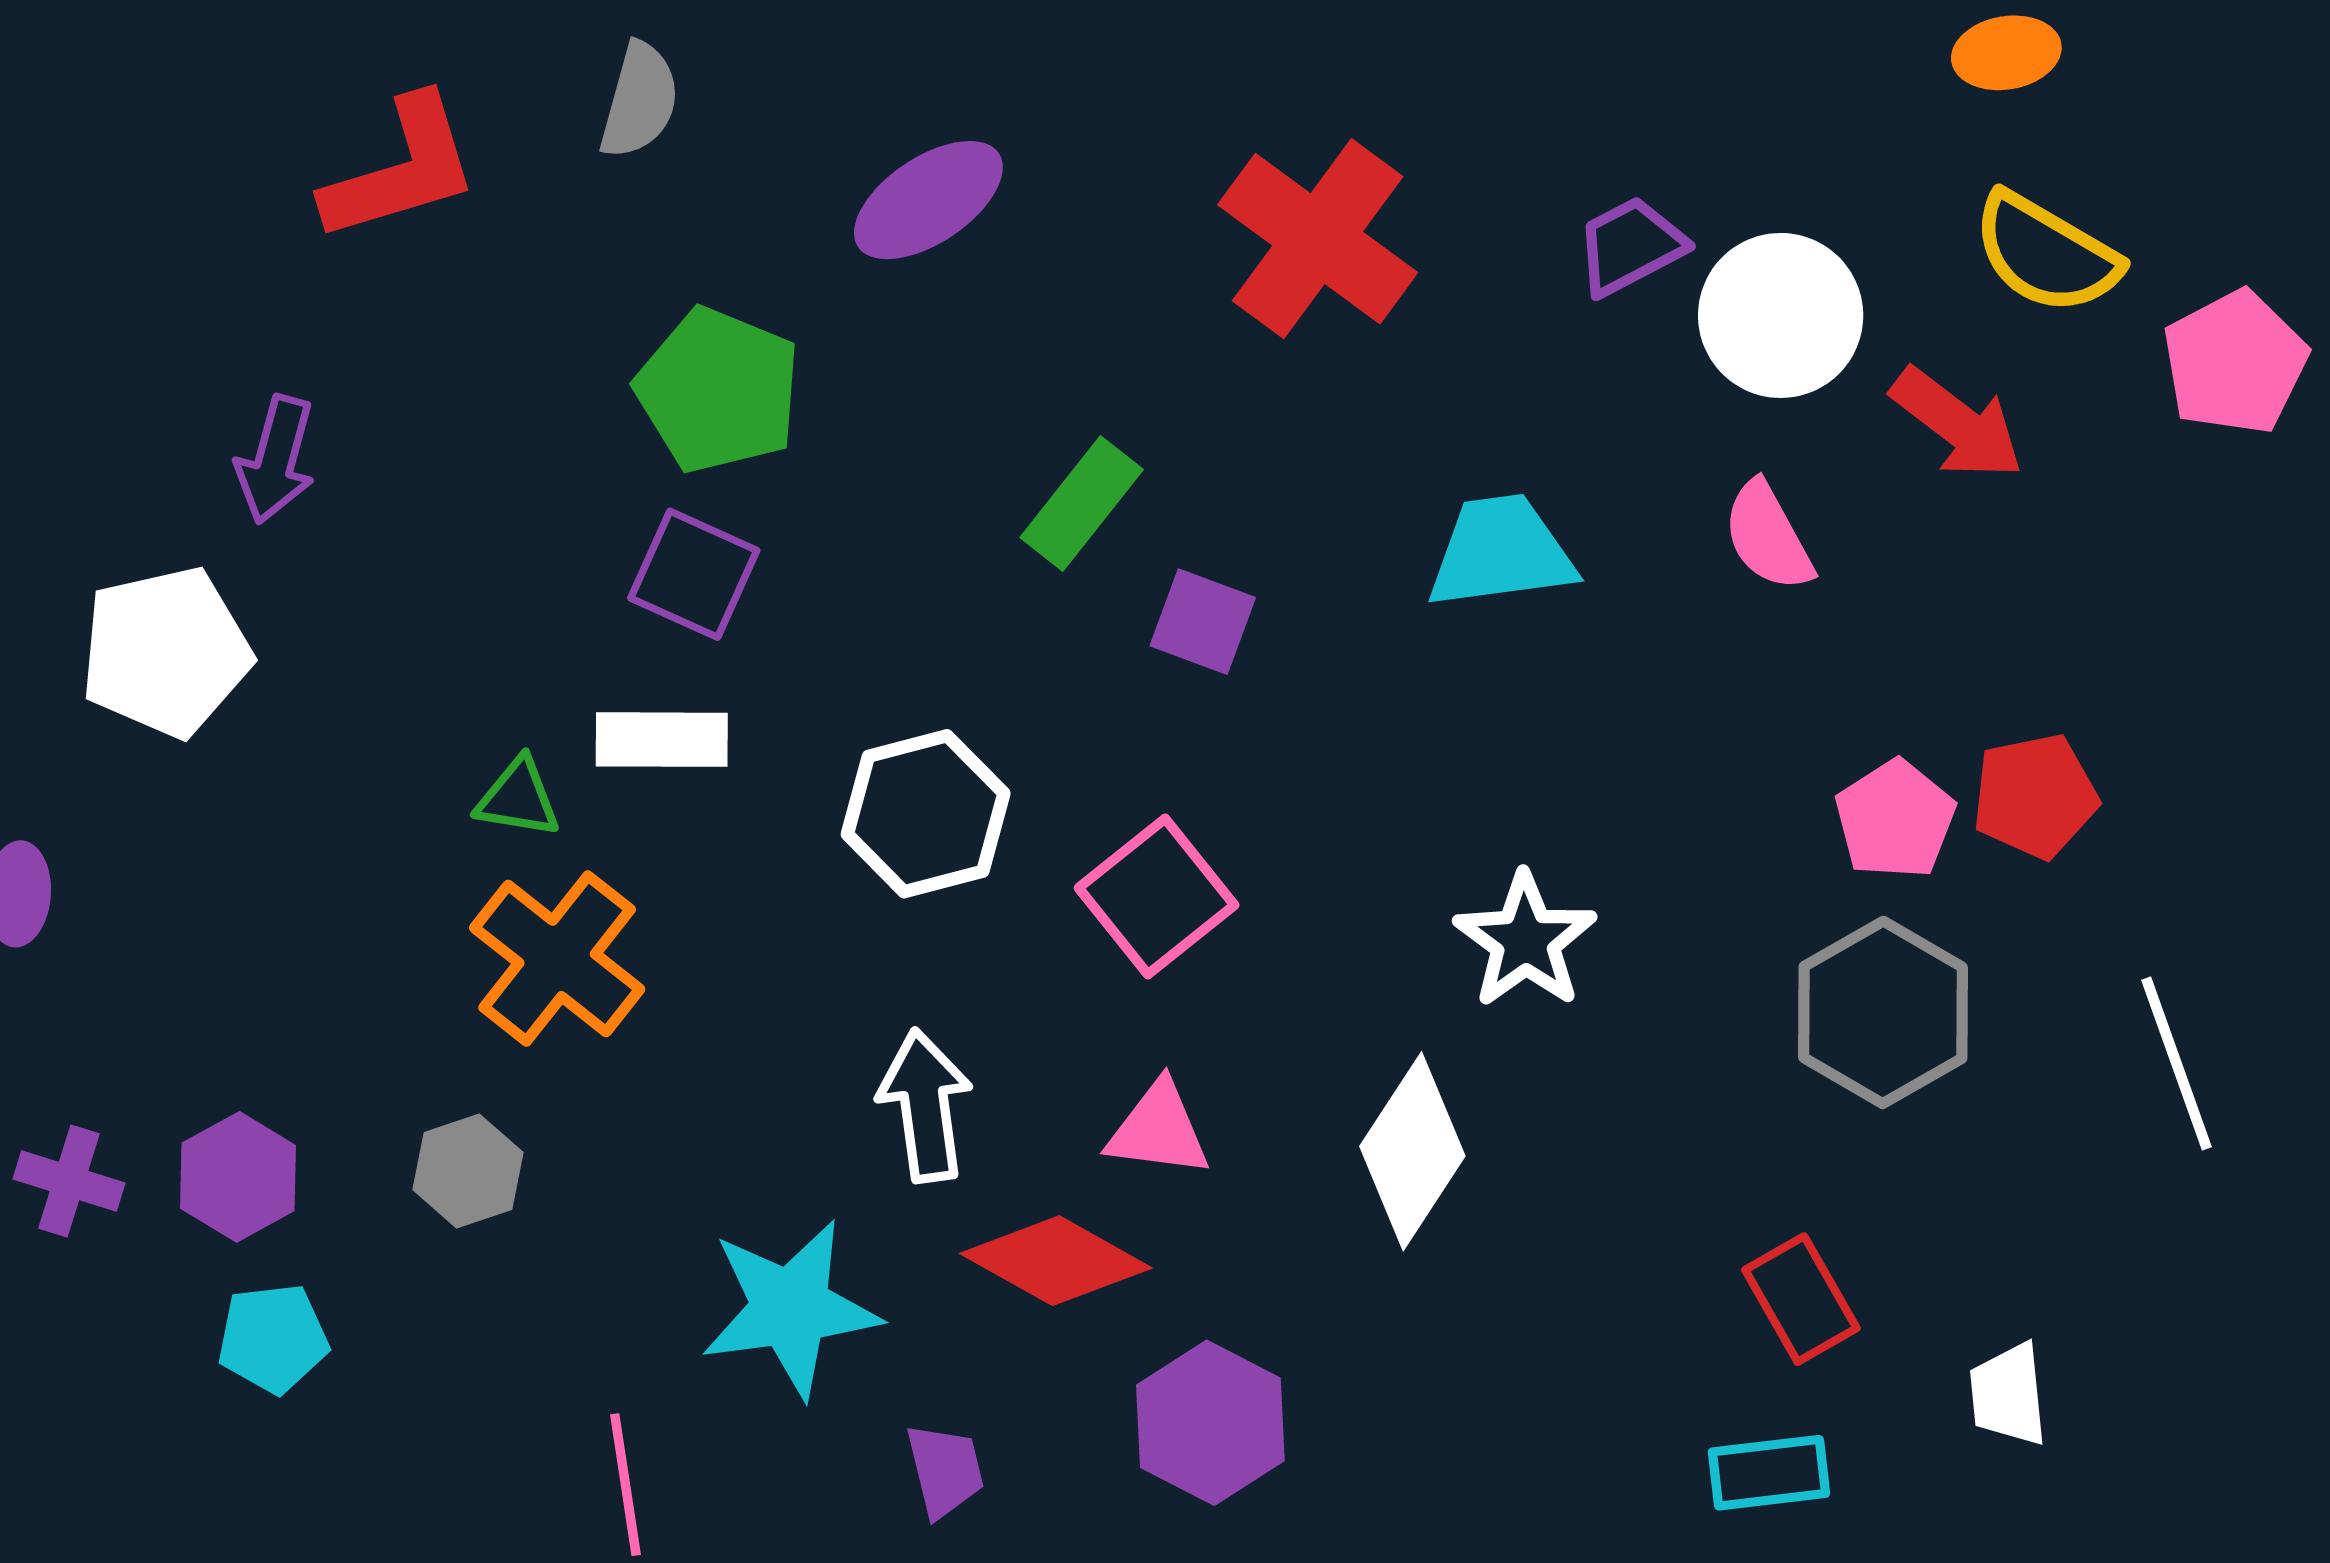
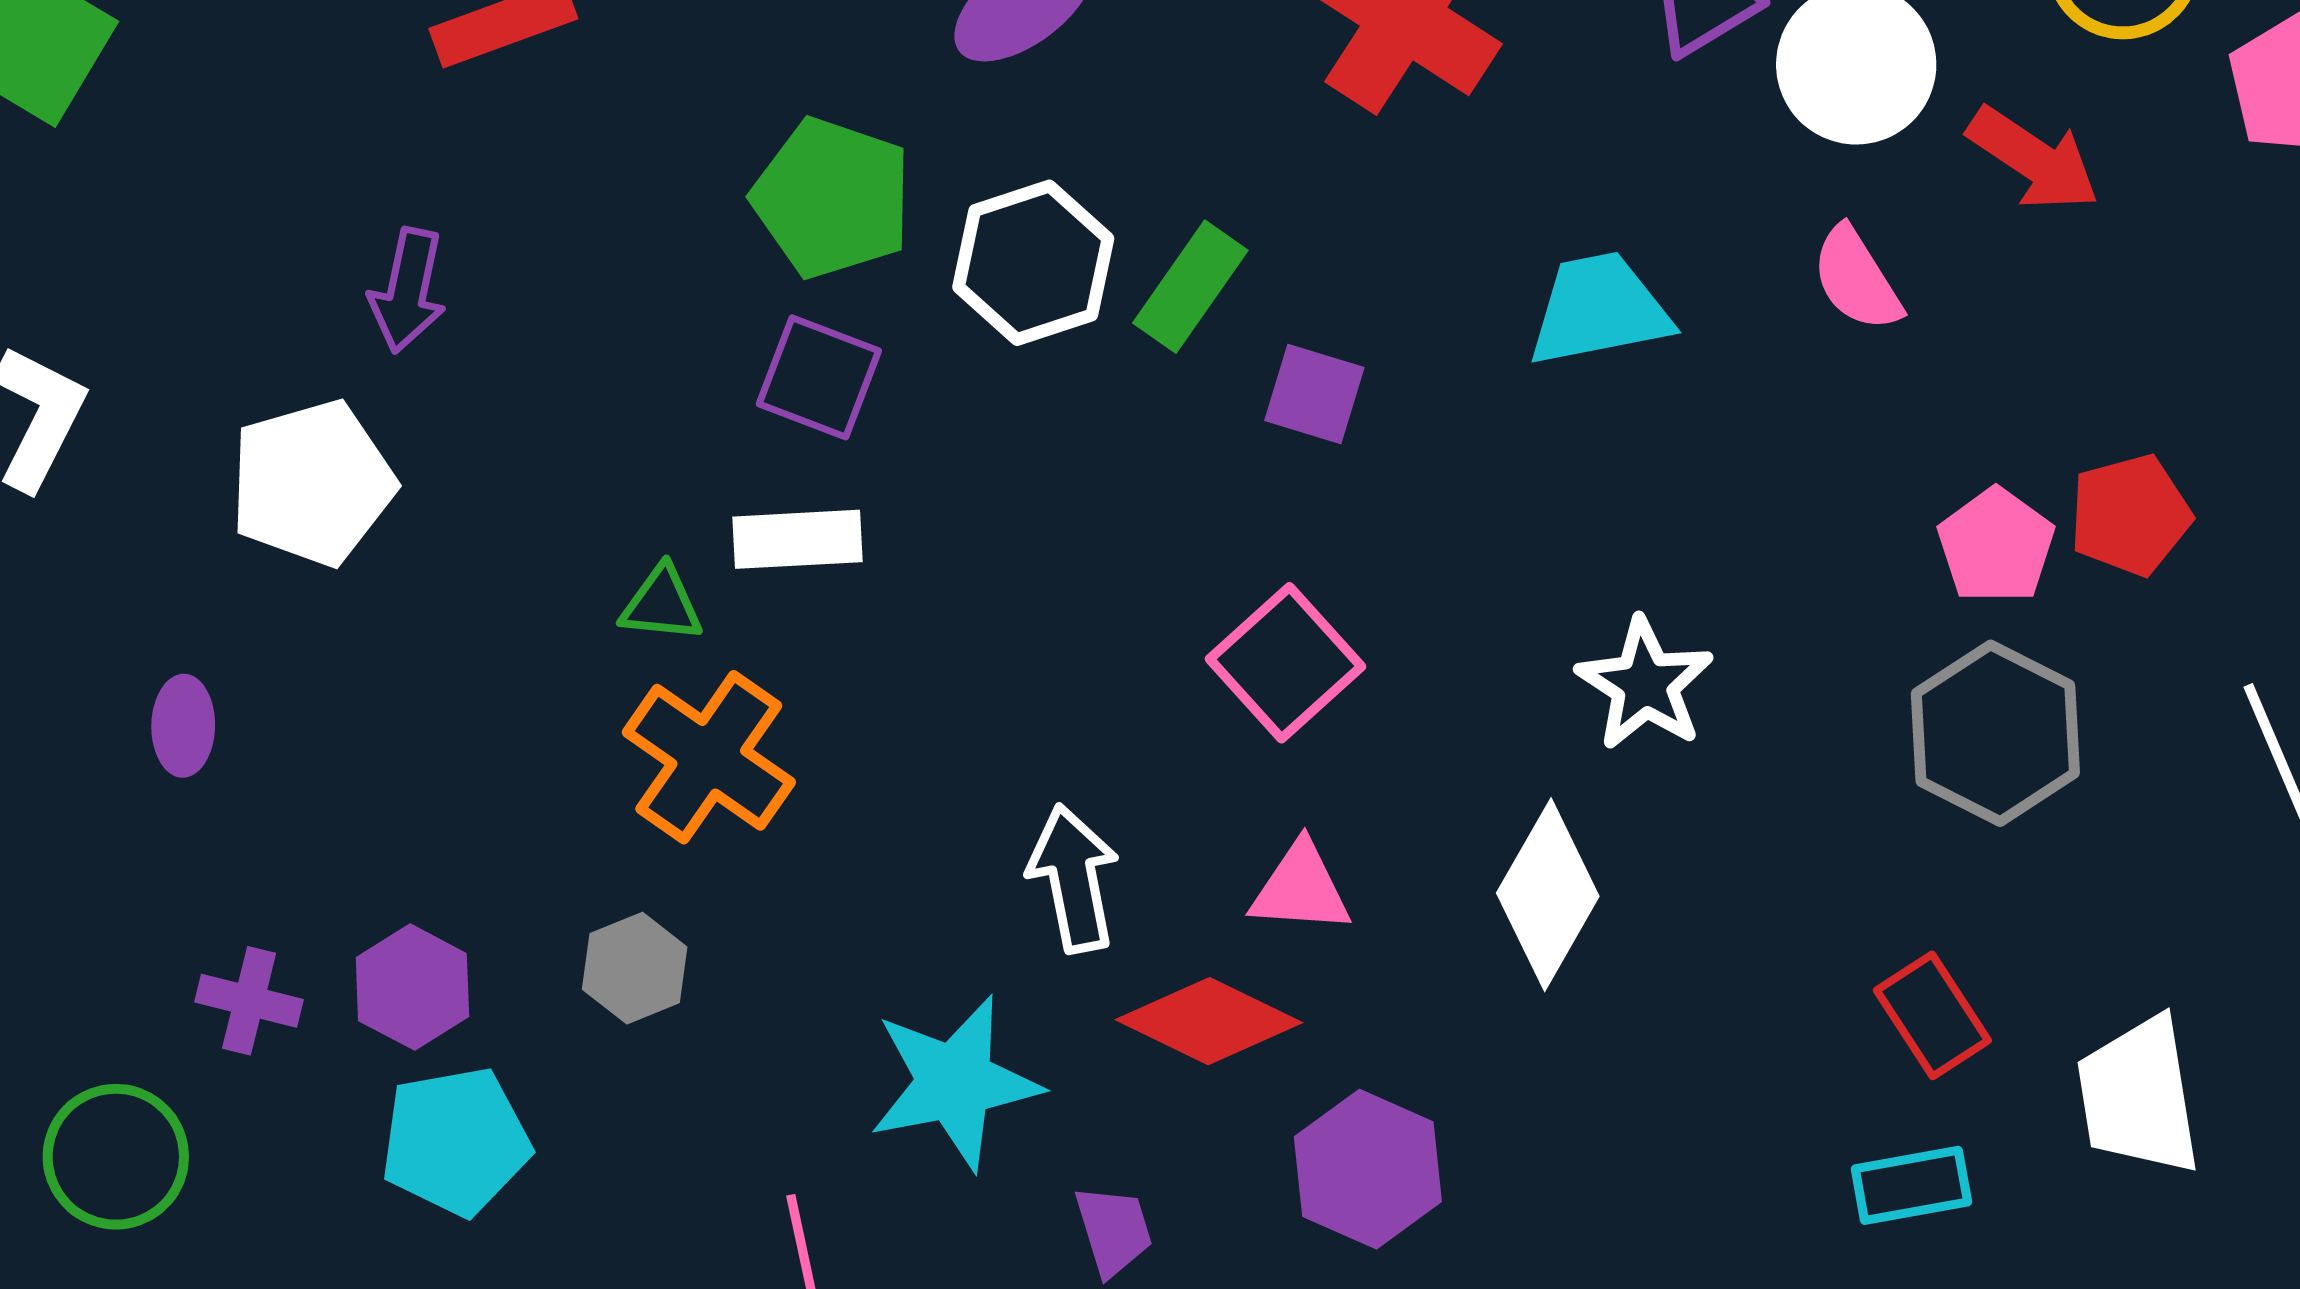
white hexagon: (926, 814) -> (1033, 263), moved
cyan pentagon: (273, 1338) -> (456, 1141), size x1.4
white trapezoid: (2008, 1395) -> (2139, 1096), size x1.6

